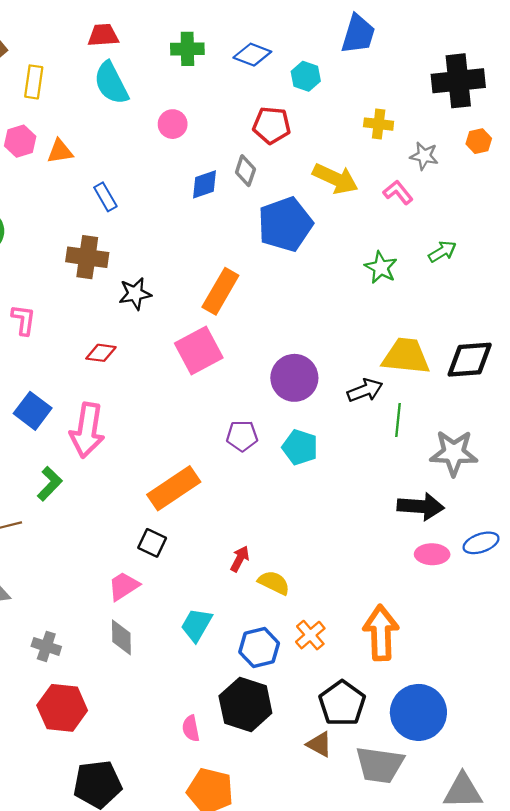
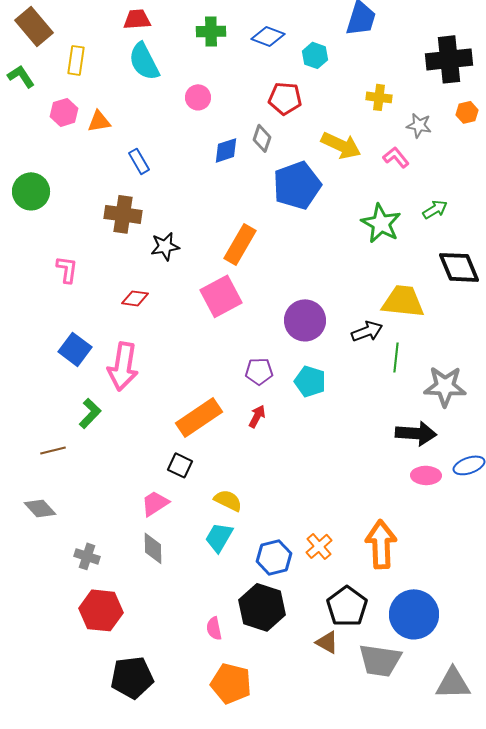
green star: (381, 267) -> (381, 223), size x1.4
black diamond: (470, 360) -> (459, 267), moved, turned 72
red arrow: (240, 559) -> (257, 416), moved
yellow semicircle: (274, 583) -> (228, 500), moved

